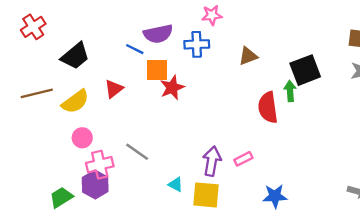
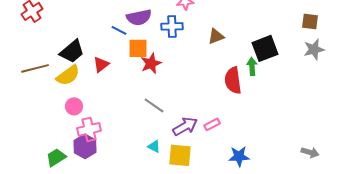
black trapezoid: (75, 56) -> (72, 51), moved
gray line: (137, 152) -> (154, 105), moved
purple arrow: (212, 161) -> (185, 126), turned 50

